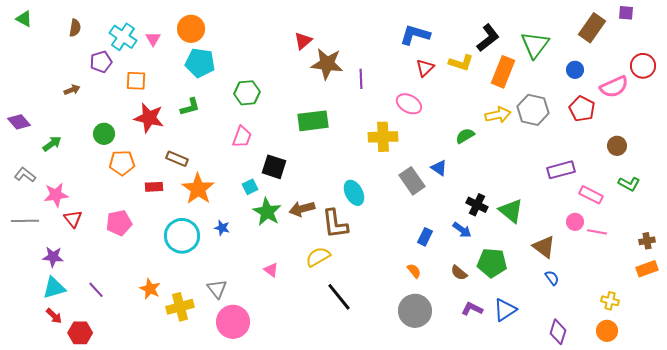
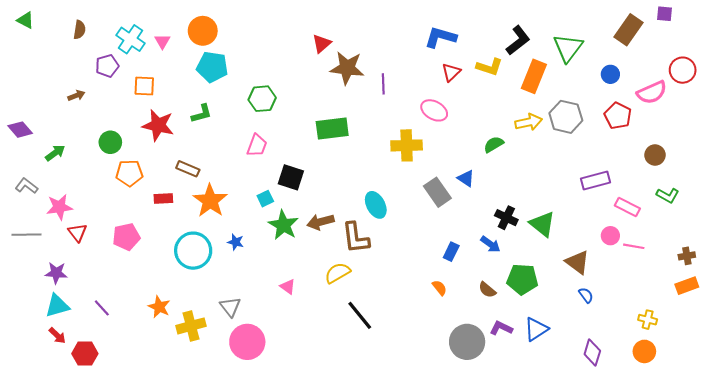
gray circle: (415, 311) -> (467, 342), moved

